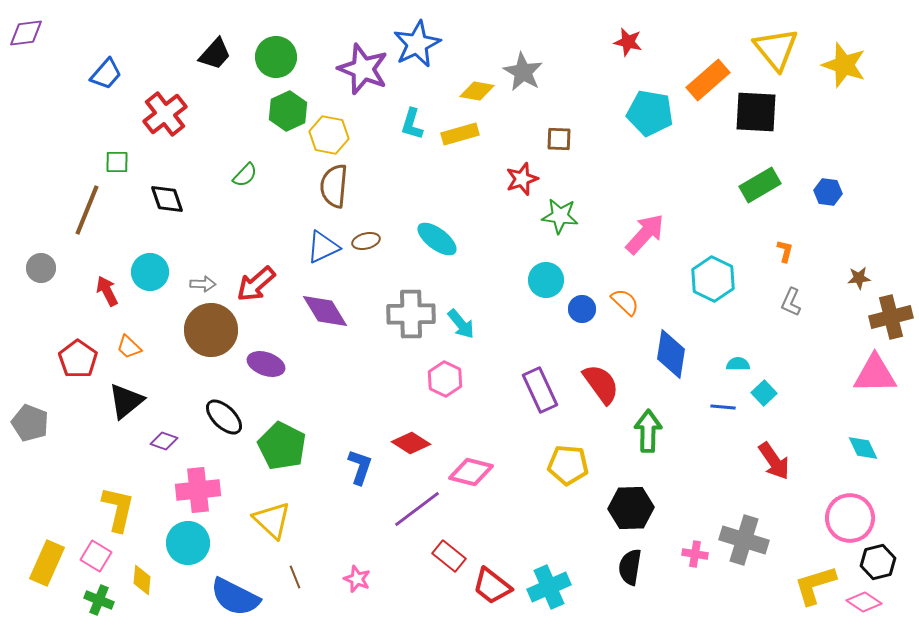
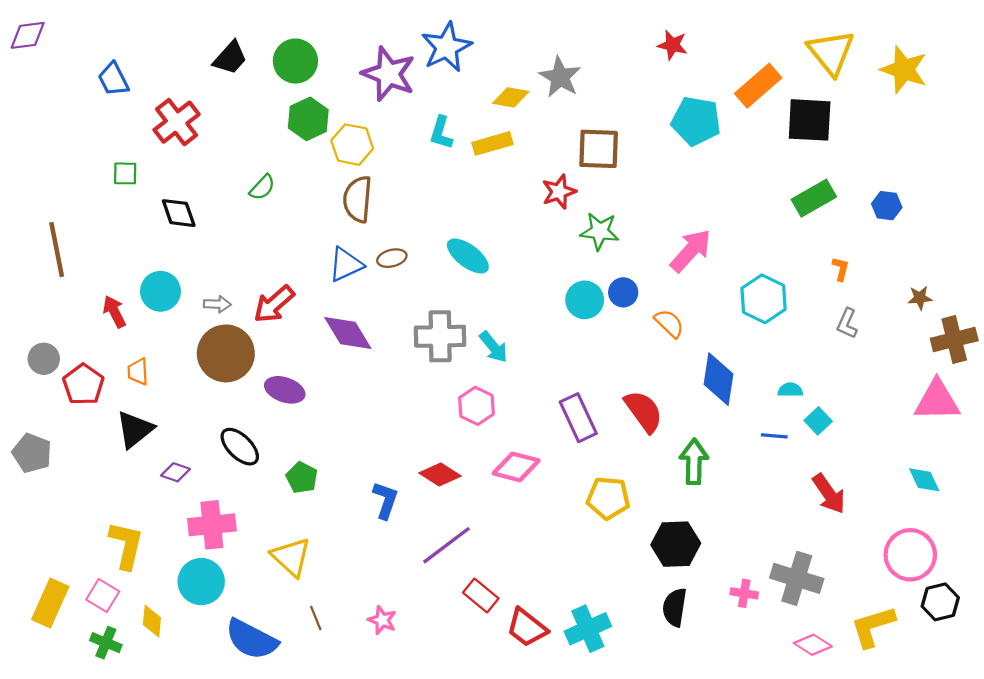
blue trapezoid: (106, 74) -> (113, 79), turned 112
brown square: (559, 139) -> (599, 149), size x1.6
brown line: (87, 210) -> (57, 250), moved, turned -33
gray circle: (41, 268) -> (44, 359), moved
blue circle: (582, 309) -> (623, 292), moved
orange trapezoid: (129, 347) -> (138, 372), turned 44
green pentagon: (282, 446) -> (302, 478), size x0.6
pink diamond: (471, 472) -> (516, 467), moved
pink diamond: (864, 602) -> (813, 645), moved

